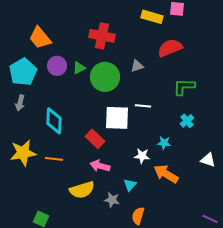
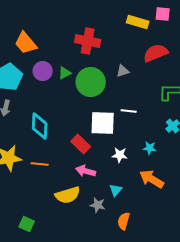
white star: (142, 156) -> (120, 155), moved

